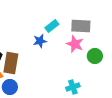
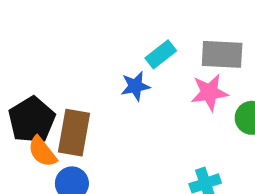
pink star: (75, 44) -> (209, 92), turned -30

